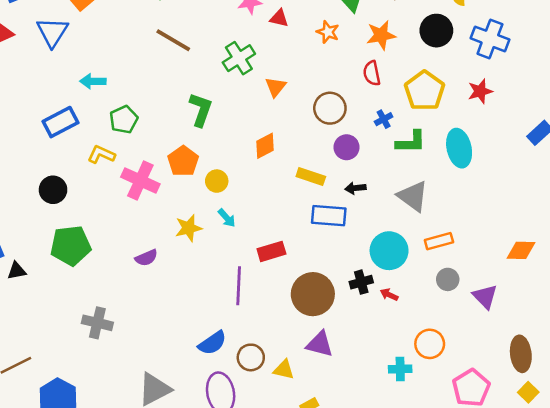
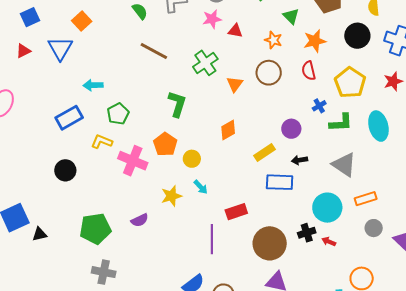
brown circle: (330, 108) -> (269, 73), moved
yellow rectangle: (311, 177) -> (265, 152), turned -50
green pentagon: (71, 246) -> (95, 229), moved

